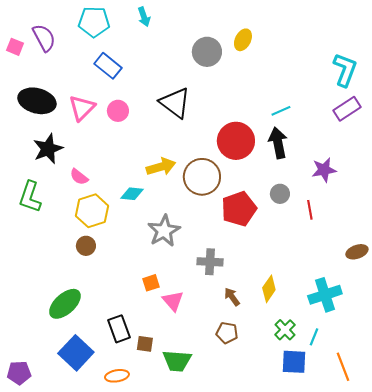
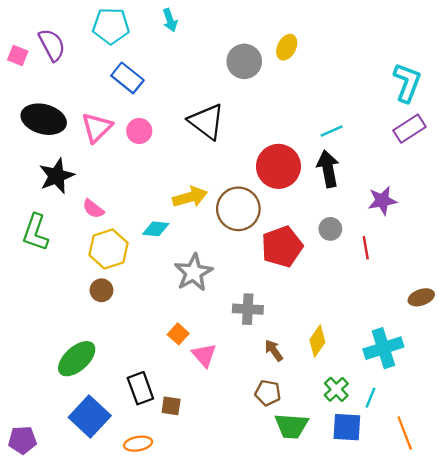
orange square: (151, 283) -> (178, 334), turned -30
green trapezoid: (177, 361) -> (291, 426), moved

